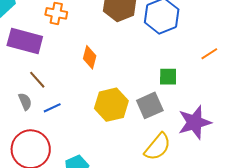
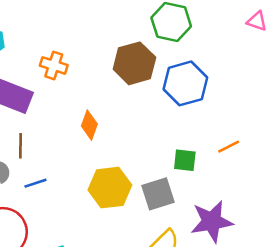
orange line: (209, 54) -> (229, 147), moved
brown line: (37, 80) -> (21, 146), turned 36

